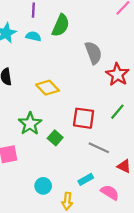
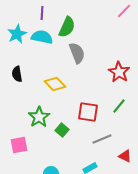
cyan semicircle: (33, 36) -> (42, 37), size x1.5
gray semicircle: (93, 53) -> (77, 53), moved
gray line: (99, 148) -> (102, 139), turned -48

